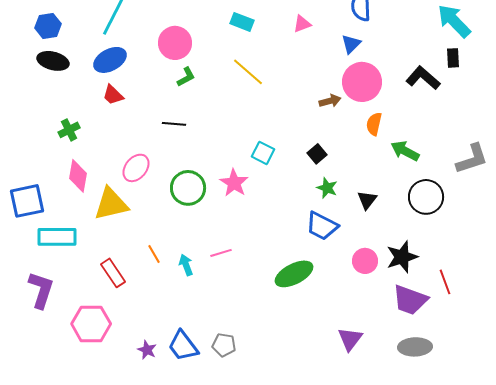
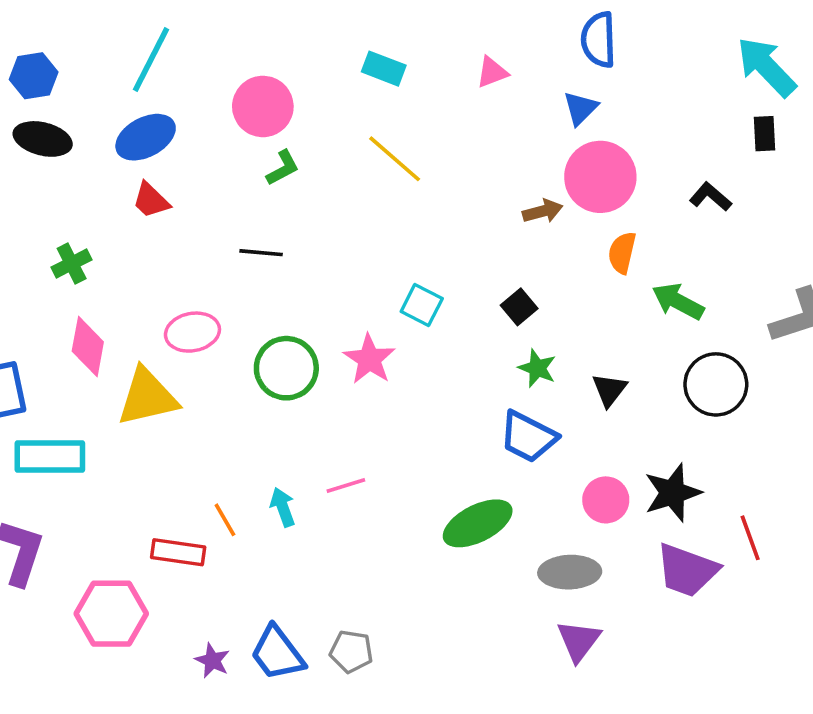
black L-shape: (423, 78) -> (710, 197), moved, size x0.7
pink ellipse: (136, 168) -> (192, 332), turned 40
orange line: (154, 254) -> (225, 520), moved
red rectangle: (113, 273) -> (178, 552), moved, turned -48
gray ellipse: (415, 347) -> (570, 572), moved

